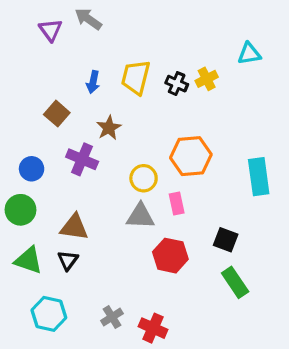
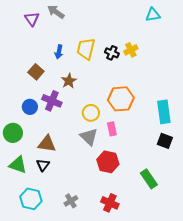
cyan triangle: (249, 54) -> (153, 15), moved
blue circle: (32, 169) -> (30, 107), moved
gray triangle: (140, 216) -> (89, 137), turned 42
black square: (226, 240) -> (165, 141), moved
red cross: (153, 328) -> (110, 203), moved

